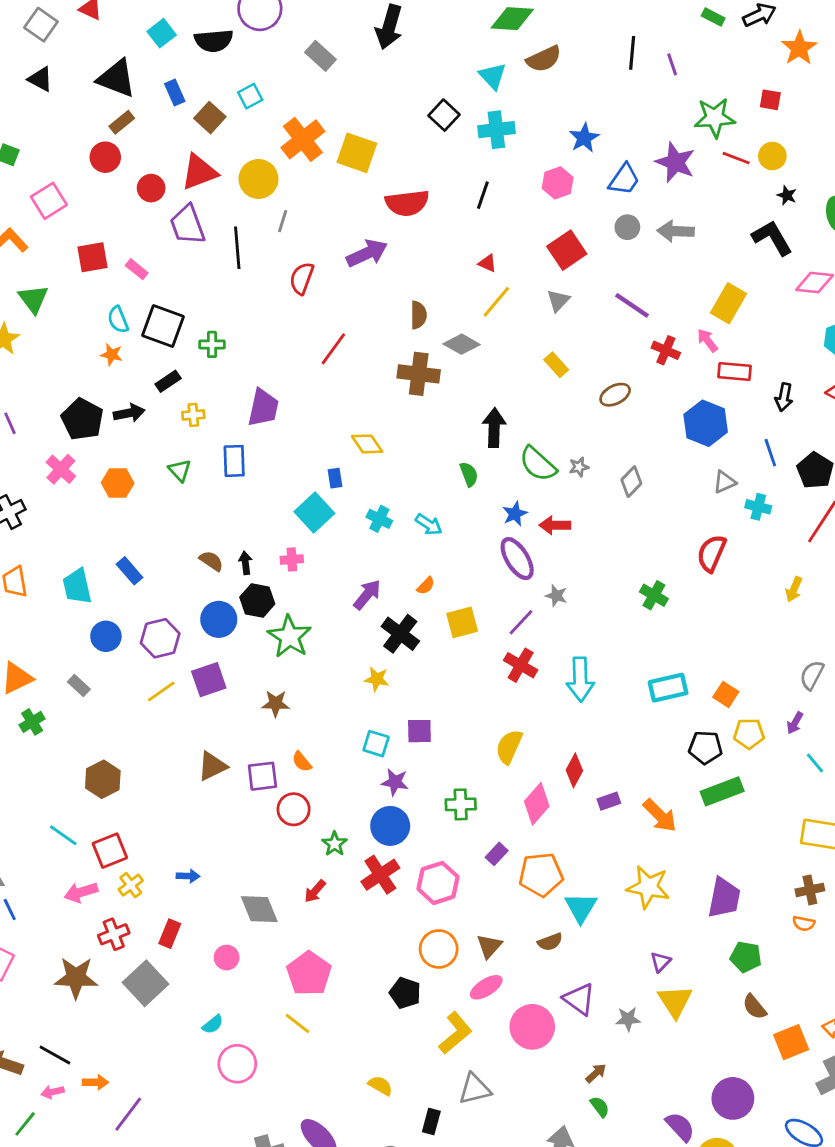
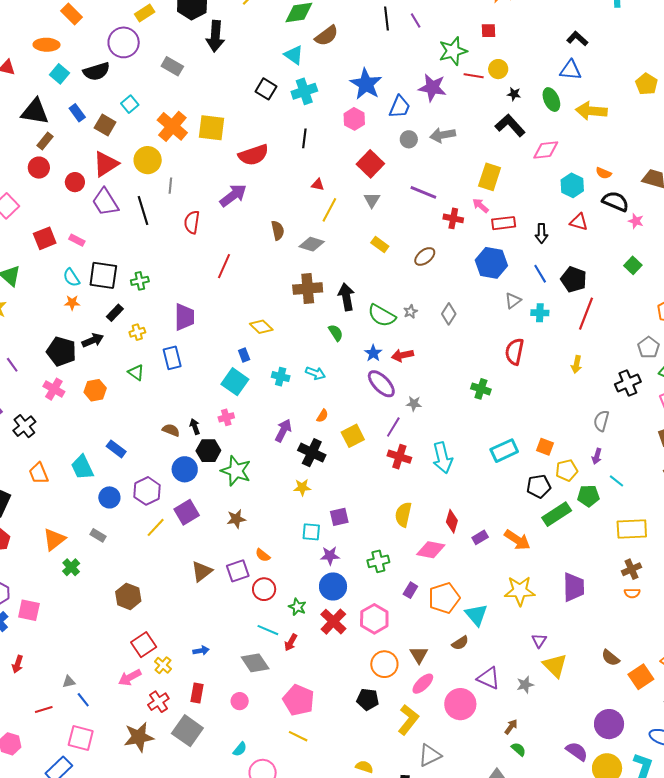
blue star: (584, 138) -> (366, 84), size x1.5
brown cross: (419, 374) -> (308, 289), moved
pink diamond: (537, 804) -> (431, 550), turned 72
cyan line: (63, 835) -> (268, 630), moved
green pentagon: (746, 957) -> (588, 496), moved

